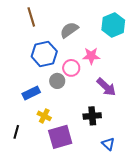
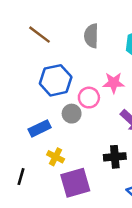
brown line: (31, 17) -> (40, 35), turned -36
gray semicircle: (69, 30) -> (91, 36), moved, turned -54

